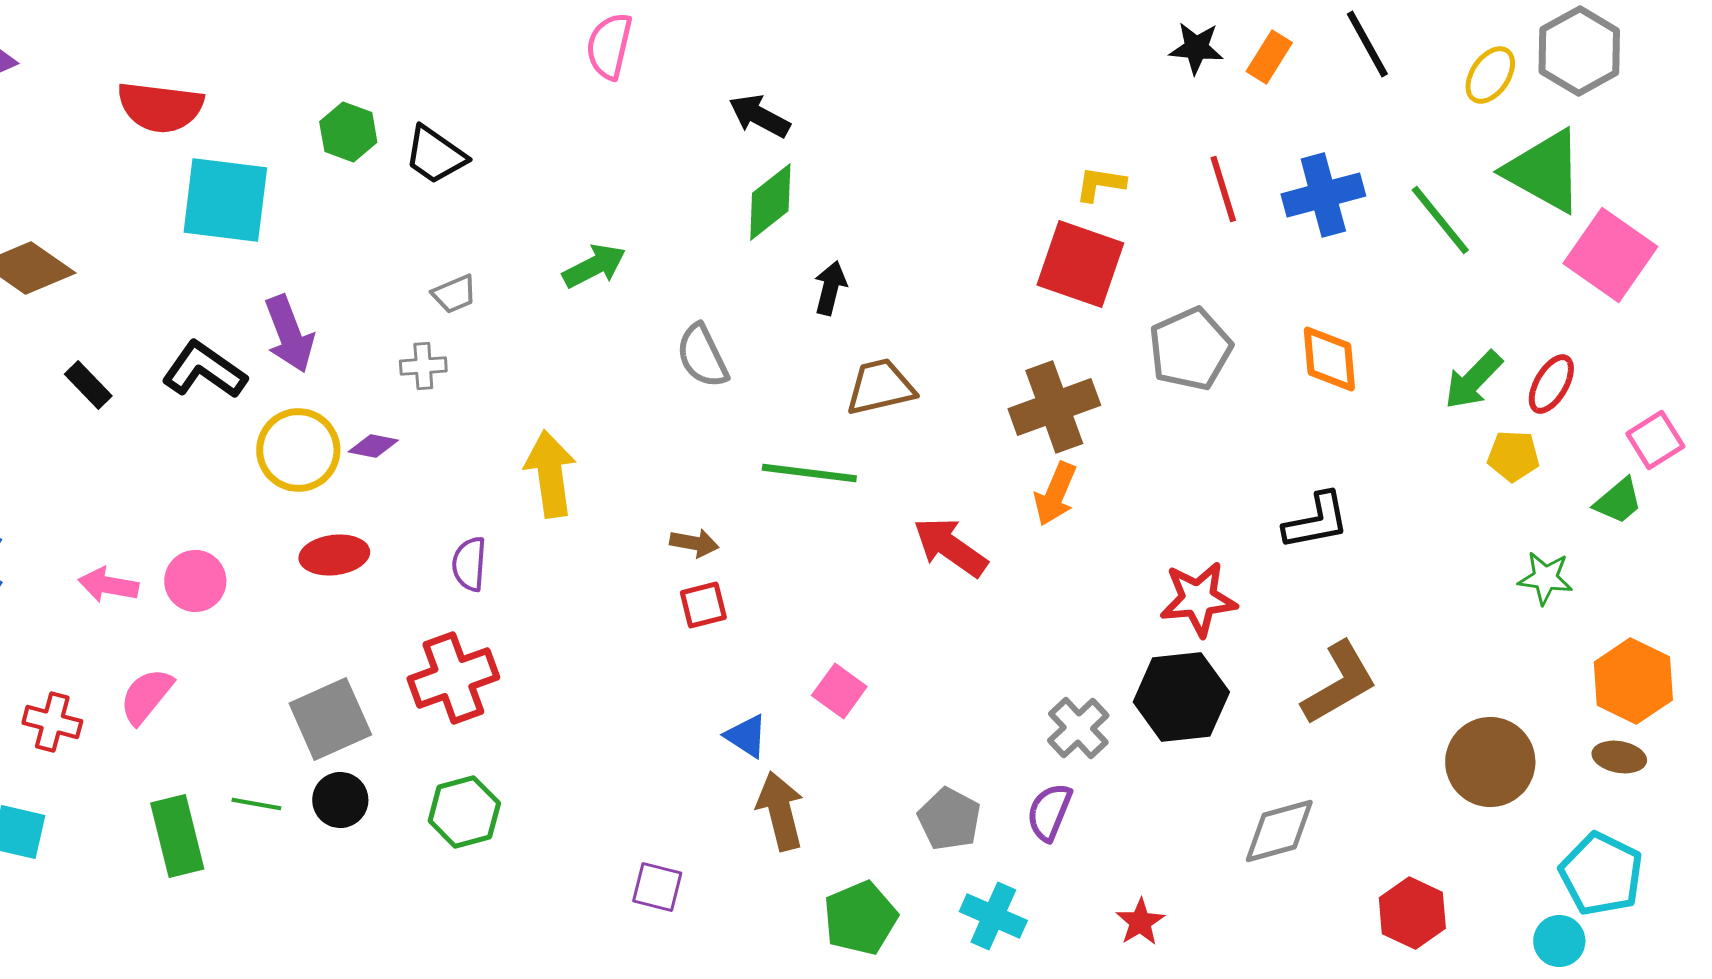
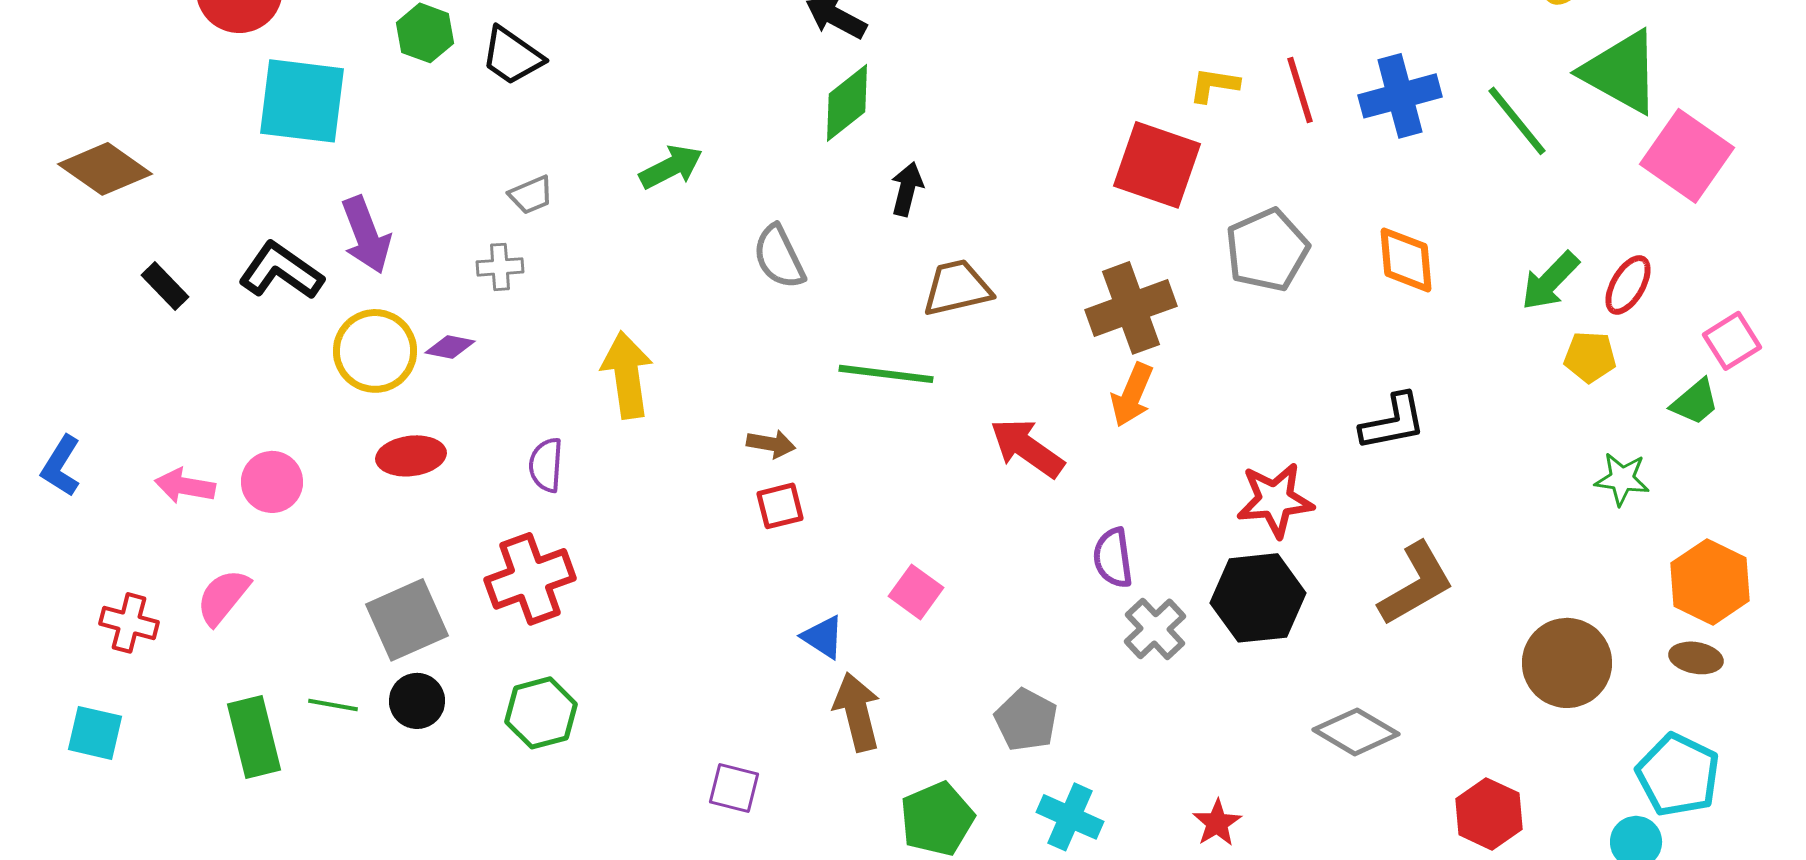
yellow L-shape: (1100, 184) -> (1214, 85), moved
purple semicircle: (1049, 812) -> (1113, 558), moved, turned -30
gray diamond: (1279, 831) -> (1356, 732), turned 46

